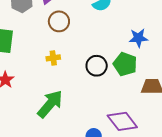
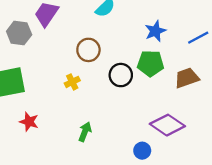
brown circle: (59, 21) -> (88, 50), moved
green arrow: (50, 104) -> (85, 132), size x0.6

